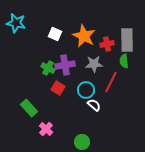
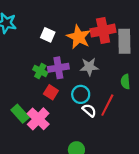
red cross: (107, 44) -> (103, 31), moved, size x1.6
green semicircle: (124, 61) -> (125, 82), moved
red line: (111, 82) -> (107, 105), moved
pink cross: (46, 129) -> (38, 119), moved, size x1.5

